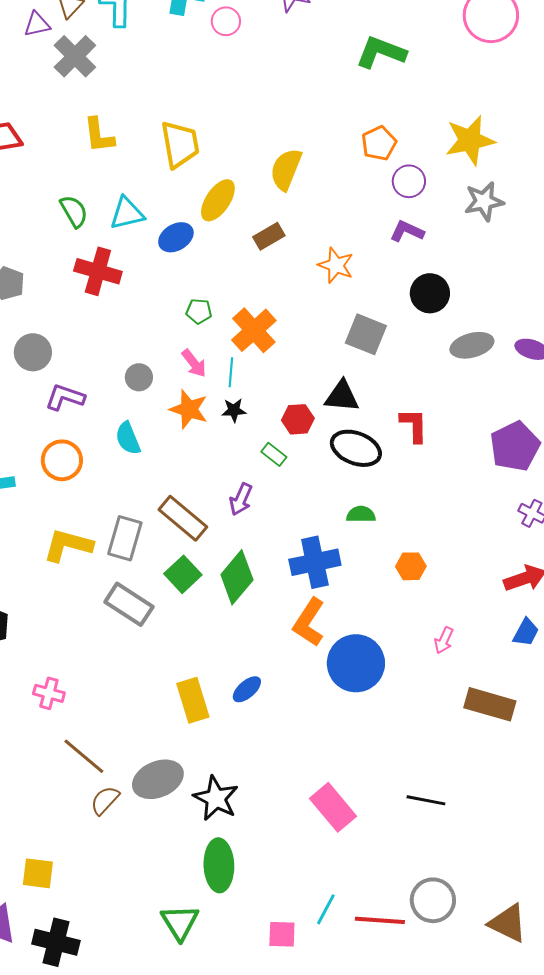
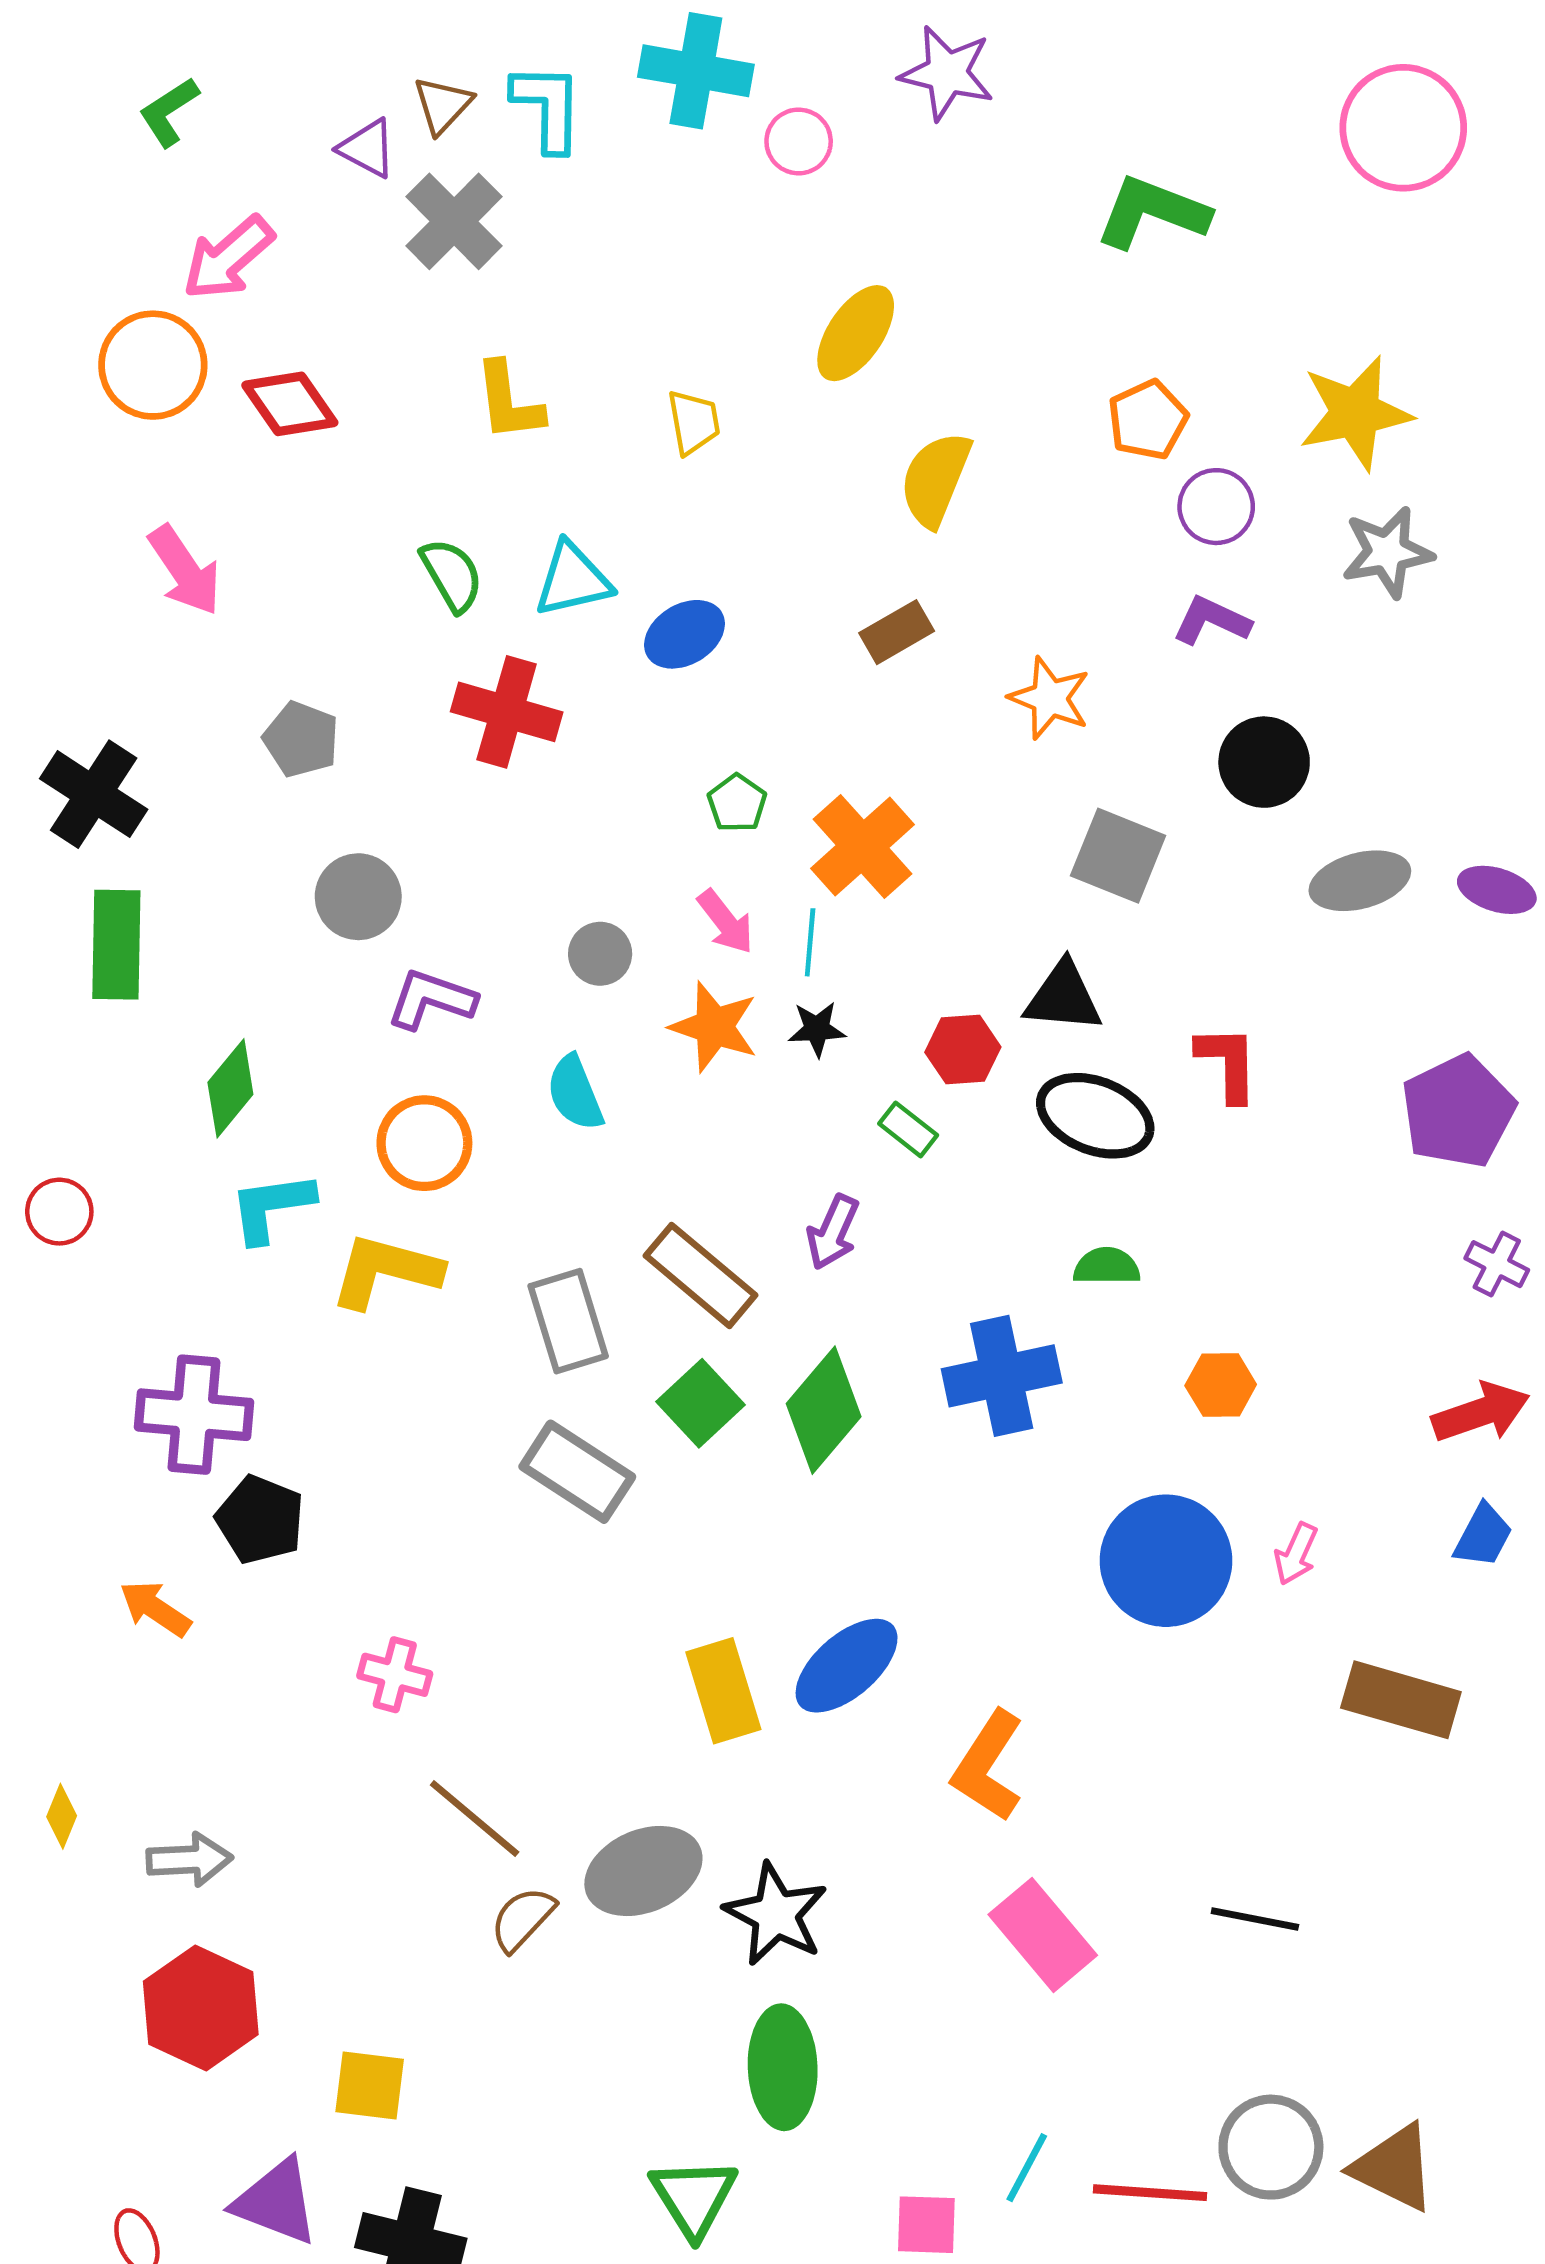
purple triangle: (37, 24) -> (367, 148), turned 40
yellow trapezoid: (180, 144) -> (694, 422), size x0.6
yellow ellipse: (218, 200) -> (856, 333), moved
green pentagon: (199, 311) -> (737, 803), turned 30
gray rectangle: (125, 538) -> (568, 1321), turned -33
yellow L-shape: (68, 545) -> (386, 1271), moved
orange L-shape: (309, 622) -> (988, 1766), moved
blue circle: (356, 663) -> (1166, 1561), moved
blue ellipse: (247, 689) -> (847, 1666), size x1.6
brown triangle: (508, 923) -> (1394, 2168), moved

